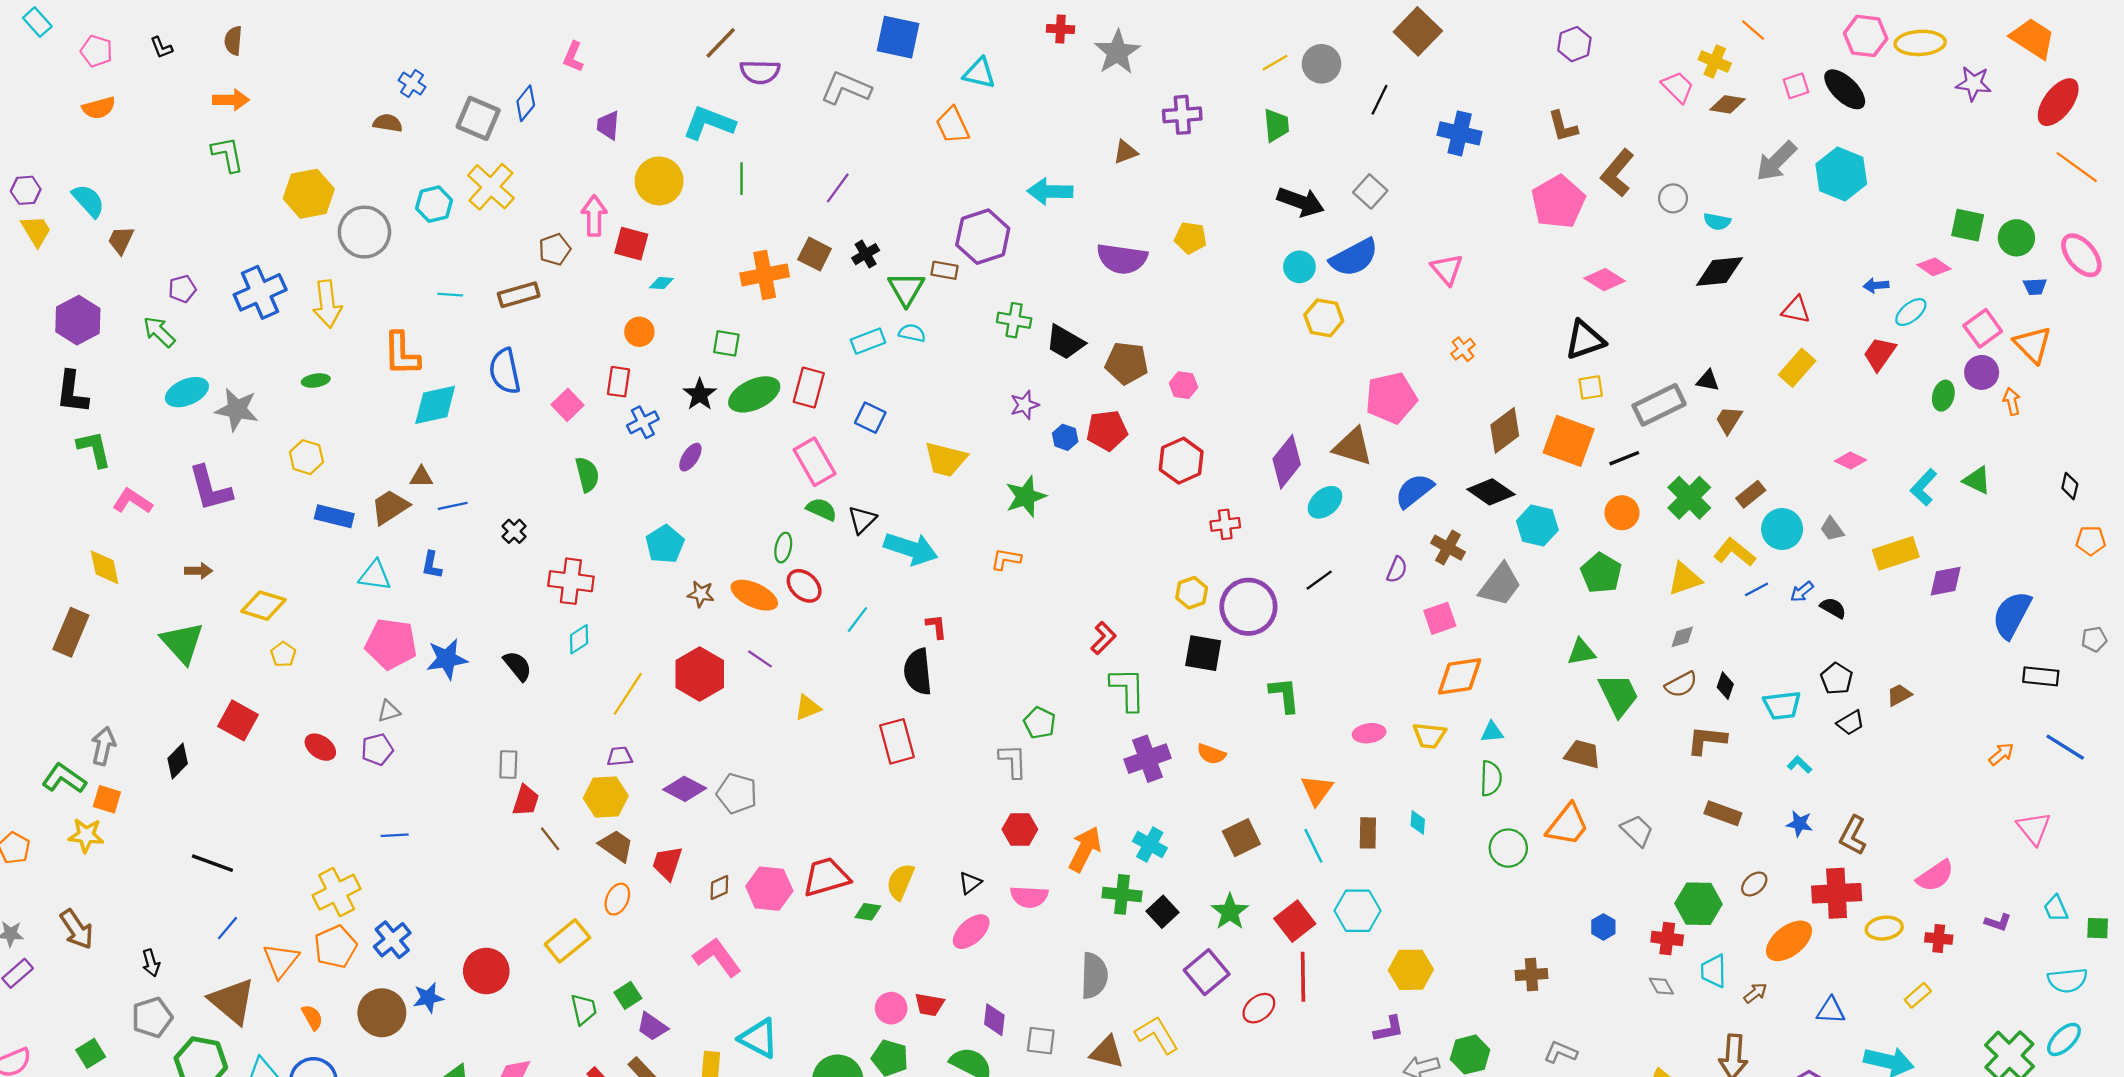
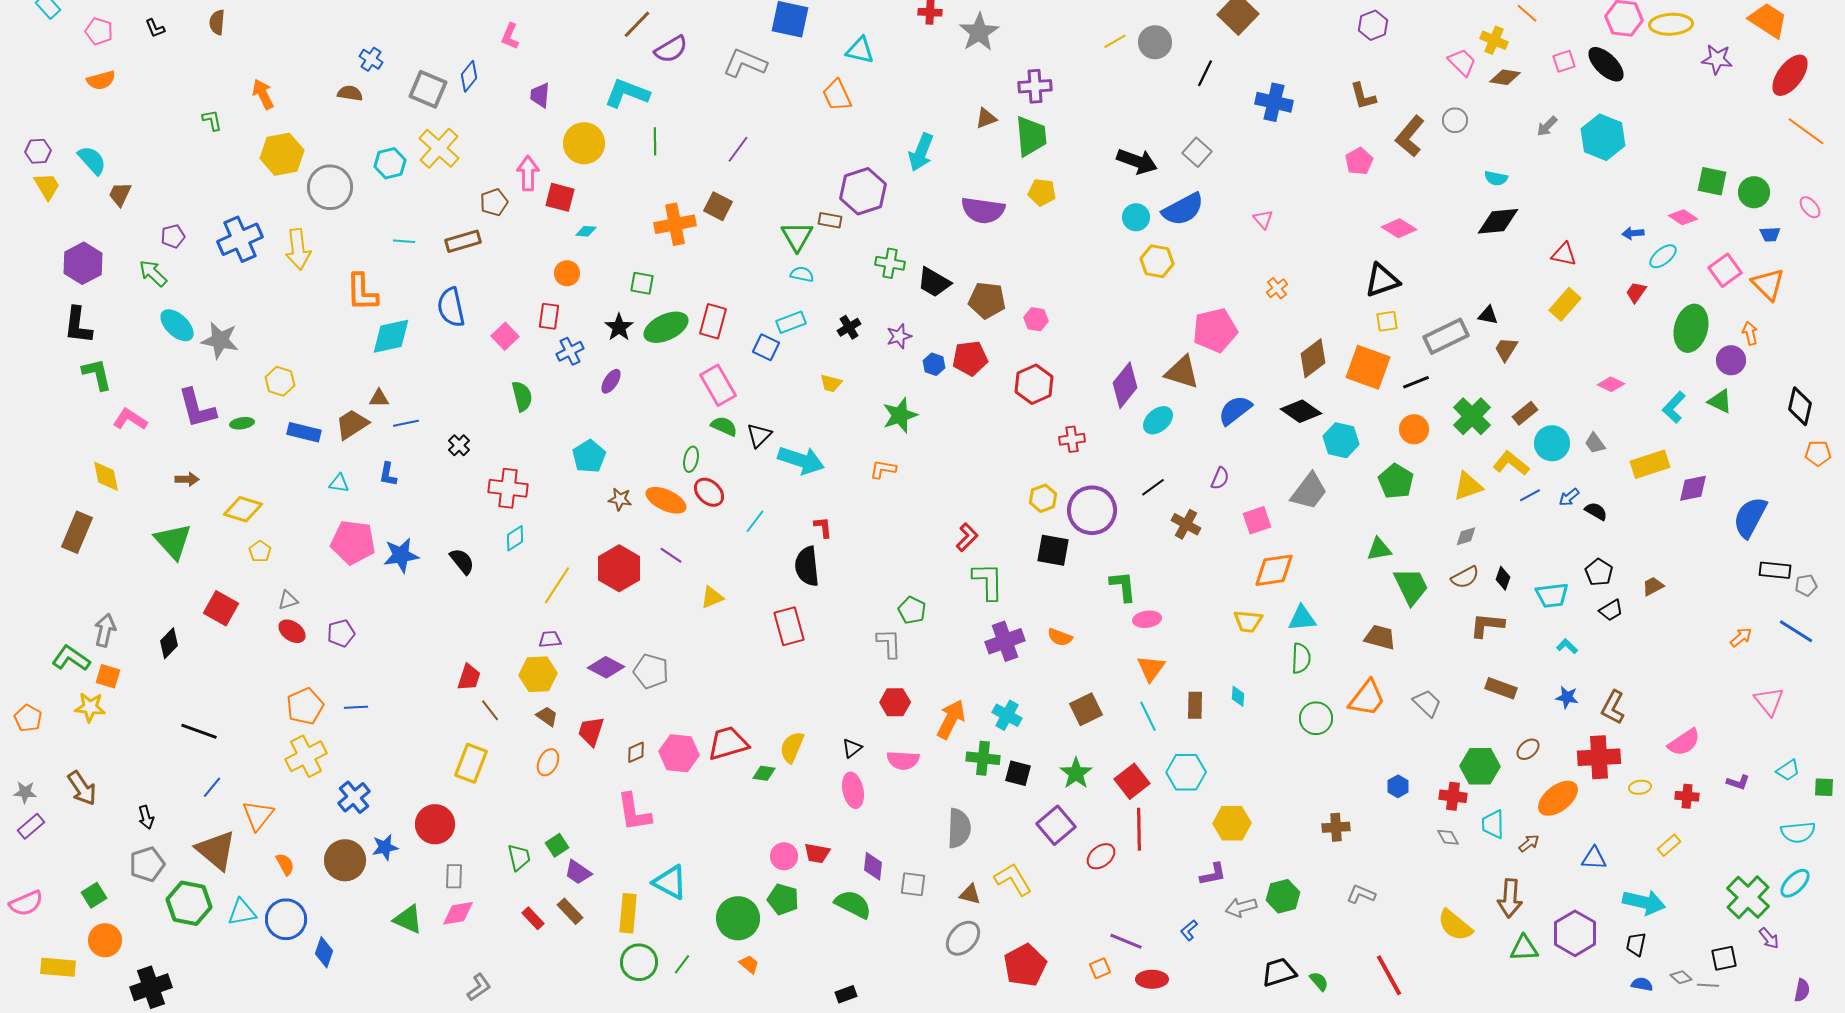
purple semicircle: (760, 72) -> (671, 49), turned -32
orange arrow: (231, 100) -> (263, 94), moved, turned -116
green trapezoid: (1276, 125) -> (1031, 136), moved, size x1.4
green L-shape: (228, 154) -> (212, 120), size x0.7
gray arrow: (1776, 161) -> (1547, 126), size x0.6
cyan arrow: (1050, 191) -> (921, 152), turned -69
gray circle: (1673, 198) -> (1455, 120), moved
pink pentagon: (1558, 202) -> (1359, 161), size x0.6
black cross: (866, 254) -> (849, 327), moved
pink ellipse: (2081, 255) -> (1810, 207), size x0.6
pink triangle: (1447, 269) -> (1263, 219), size x0.7
cyan rectangle: (868, 341) -> (791, 322), moved
red trapezoid: (1880, 354) -> (1636, 292), size x0.7
purple circle: (1982, 372) -> (1731, 360), moved
green ellipse: (316, 381) -> (242, 423), moved
cyan ellipse: (187, 392) -> (177, 325), turned 66
green ellipse: (1943, 396) -> (1691, 328), size x1.8
yellow trapezoid: (946, 459) -> (831, 383), size x0.6
black diamond: (2070, 486) -> (1800, 406), size x1.6
brown cross: (1448, 548) -> (1186, 524), moved
cyan triangle: (375, 575) -> (339, 483), size x0.7
gray pentagon: (2094, 639) -> (1806, 585), moved
gray triangle: (389, 711) -> (288, 600), moved
cyan triangle: (1492, 732) -> (1302, 618), size x1.4
pink ellipse: (1369, 733) -> (1147, 619), moved
gray rectangle: (508, 765) -> (454, 876), moved
brown trapezoid: (616, 846) -> (547, 716), size x0.7
cyan trapezoid: (2056, 908) -> (1788, 770), turned -100
black square: (1163, 912) -> (1018, 773), turned -32
yellow ellipse: (1884, 928) -> (1640, 787), size x0.7
pink ellipse: (971, 932) -> (853, 790), turned -60
yellow rectangle: (567, 941) -> (471, 763), moved, turned -30
orange pentagon: (335, 947) -> (305, 706), moved
pink L-shape: (717, 957) -> (634, 812), turned -153
brown triangle: (1107, 1052) -> (970, 894), size x0.7

